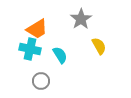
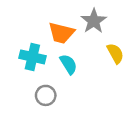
orange trapezoid: (37, 29) -> (61, 33), moved, turned 45

